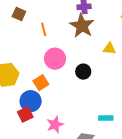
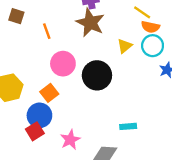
yellow triangle: (109, 49) -> (125, 46), turned -40
black circle: (83, 72) -> (97, 75), size x1.6

